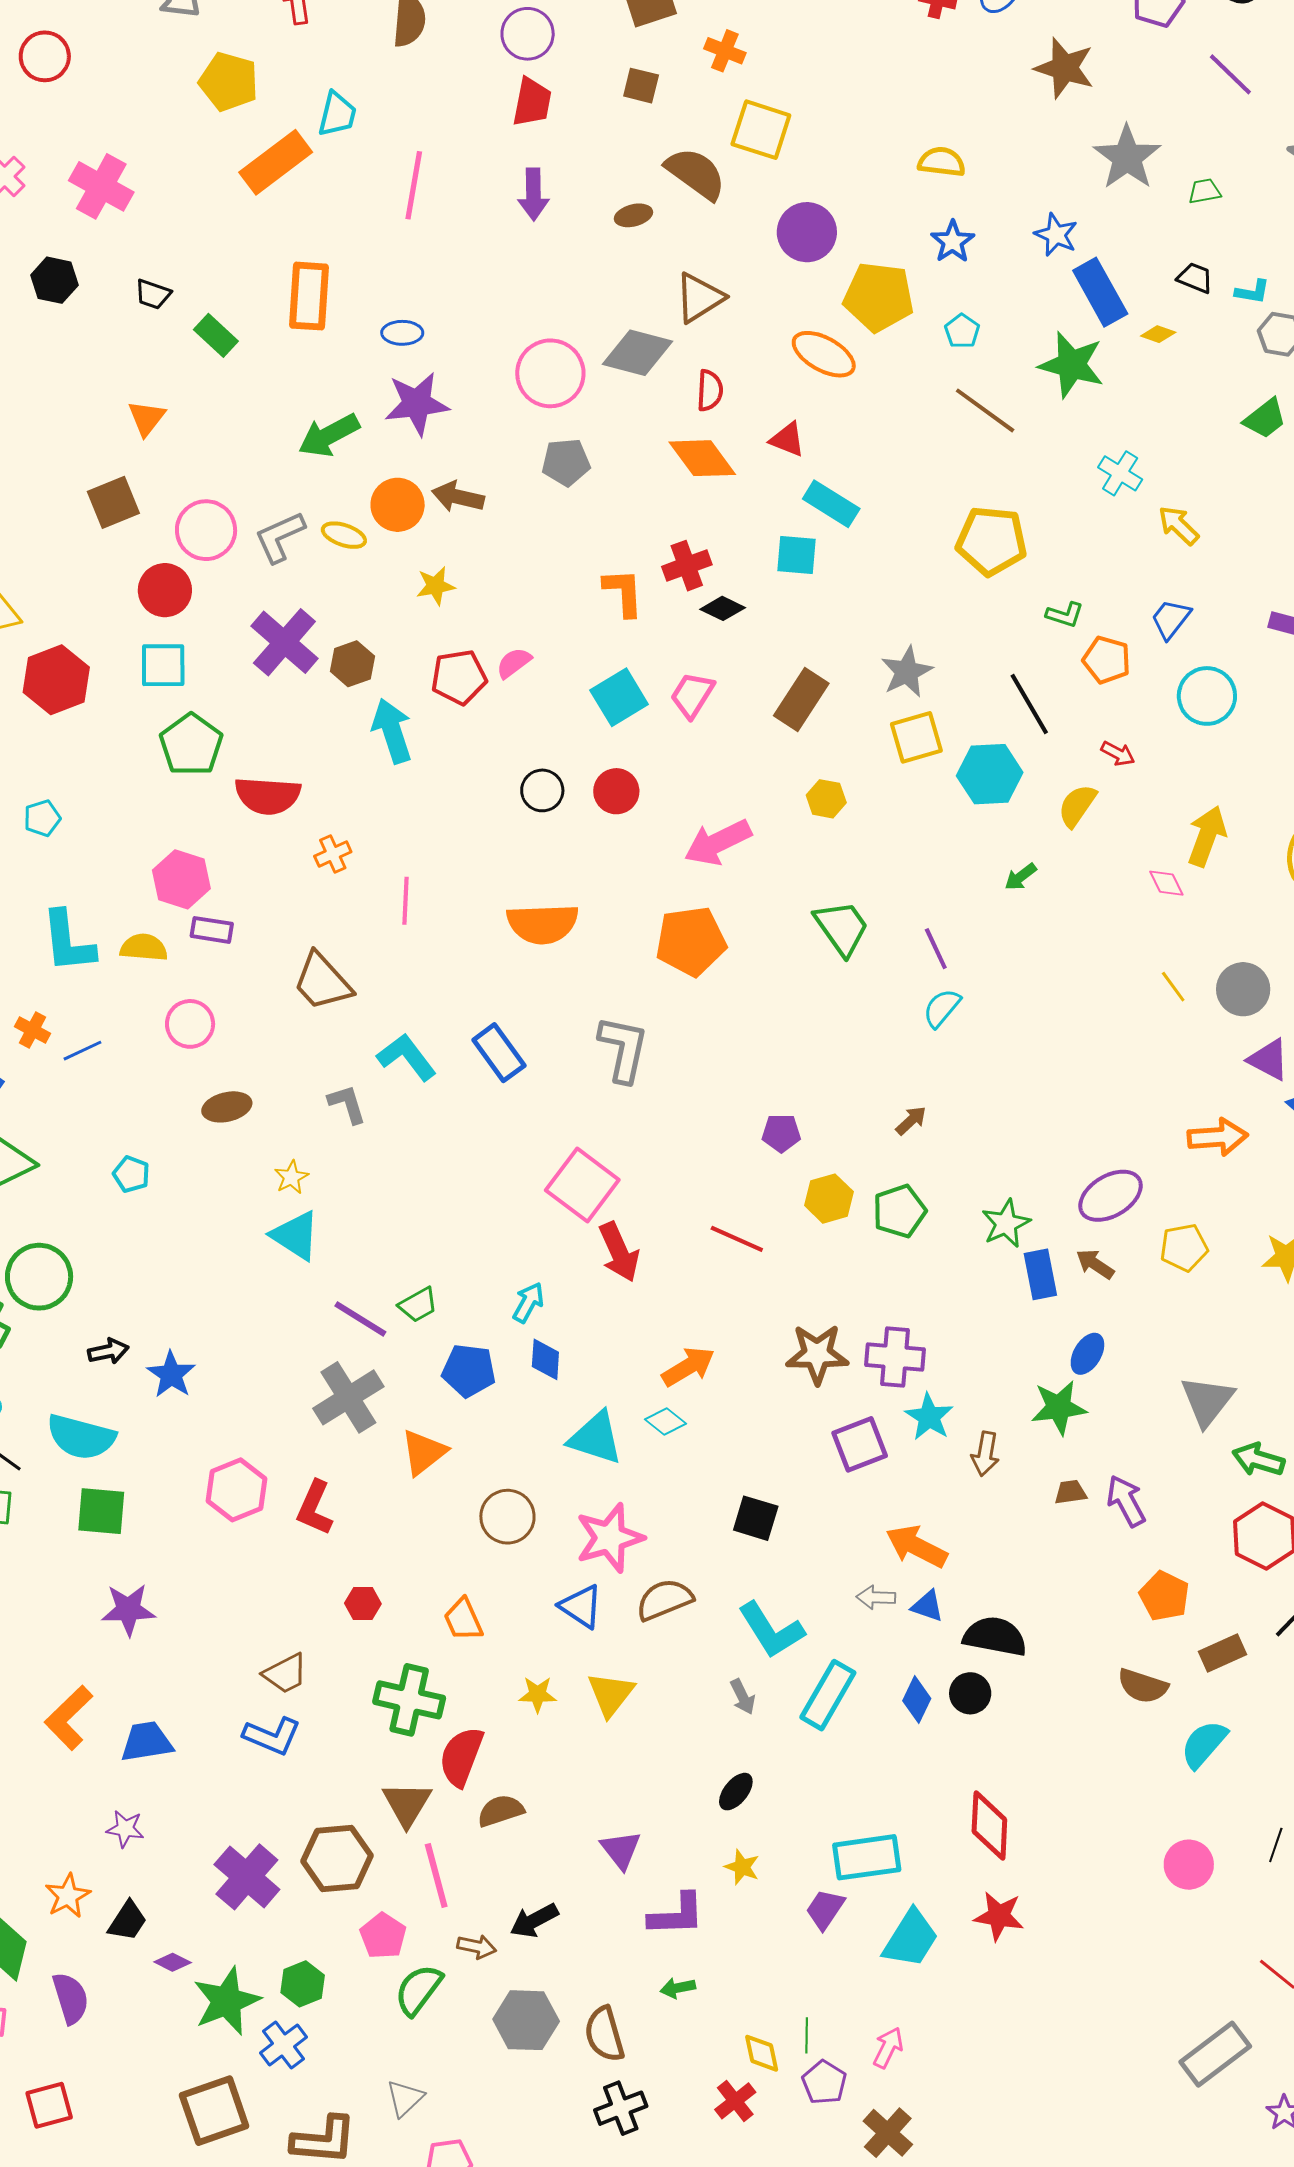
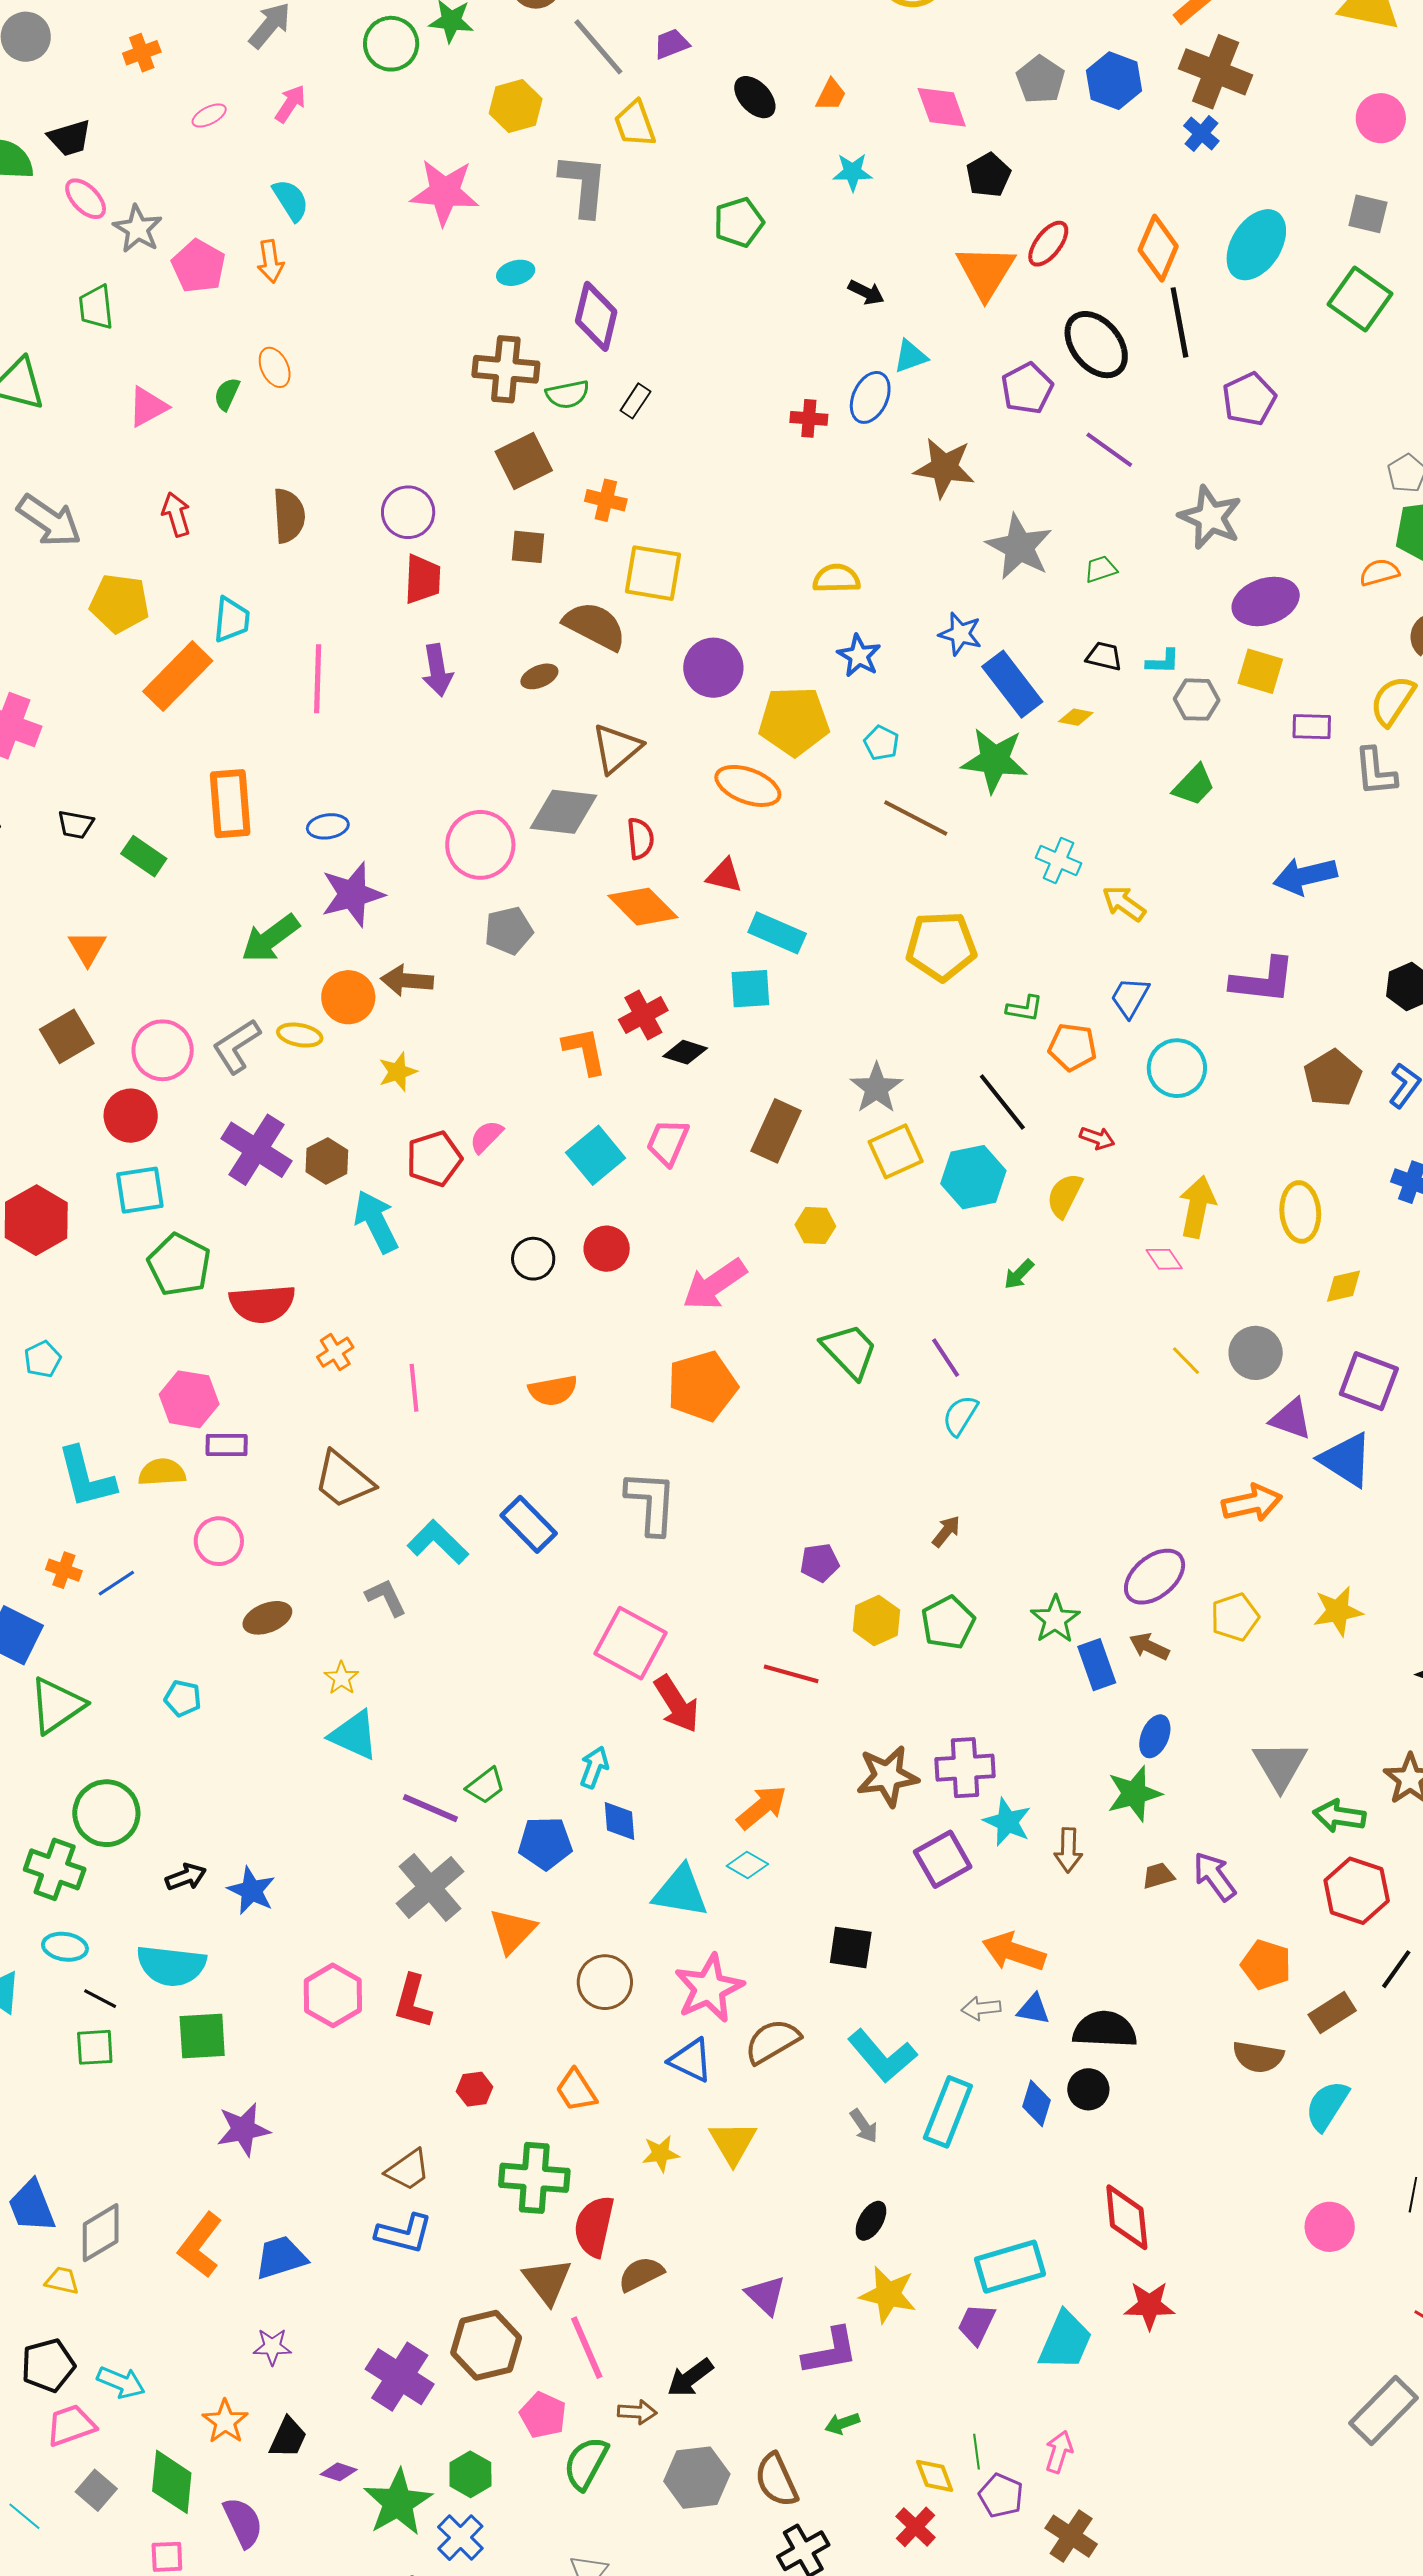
orange semicircle: (543, 924) -> (553, 1390), size x0.7
yellow star: (742, 1867) -> (888, 2294), size x1.6

